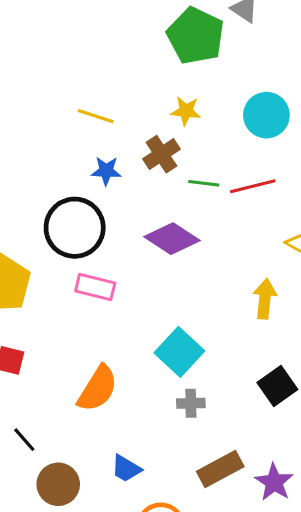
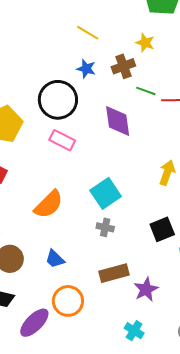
purple diamond: (172, 239) -> (118, 121), turned 36

